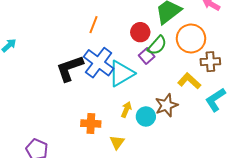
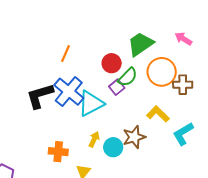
brown cross: (210, 62) -> (183, 85), moved

